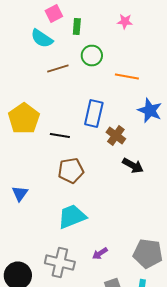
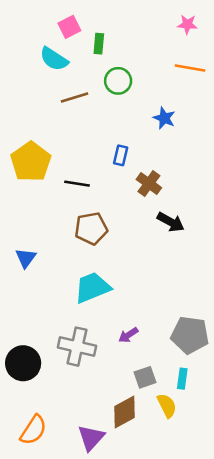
pink star: (125, 22) -> (187, 24), moved
orange line: (127, 76) -> (190, 68), moved
blue star: (150, 110) -> (164, 118), moved, size x0.7
blue rectangle: (94, 114) -> (121, 155), size x0.6

